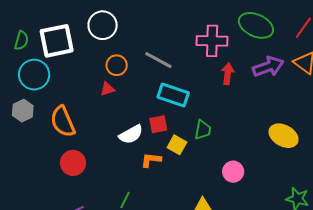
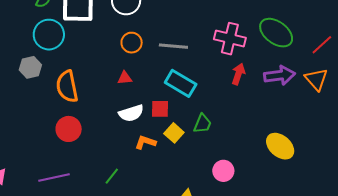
gray line: (158, 60) -> (173, 46), turned -36
red triangle: (107, 89) -> (125, 78), moved

